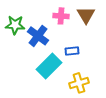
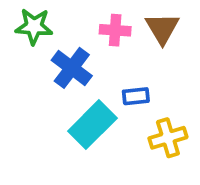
green star: (15, 25) -> (34, 26), moved
yellow cross: (79, 83) -> (168, 138), moved

